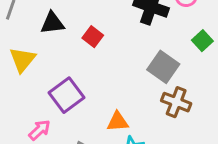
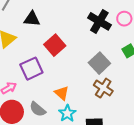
red square: (93, 37) -> (55, 45), moved, size x1.5
orange triangle: (118, 122) -> (62, 93), turned 35

